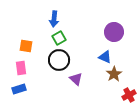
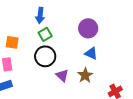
purple circle: (114, 32) -> (88, 28), moved
brown star: (114, 74) -> (85, 75), moved

